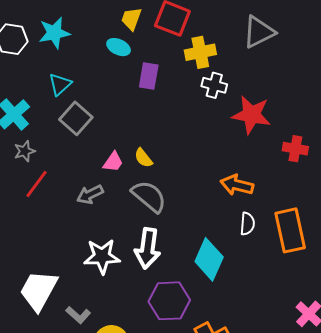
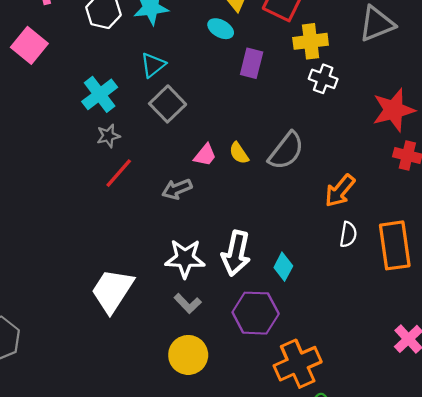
red star: (251, 115) -> (394, 110), moved, turned -30
orange arrow: (237, 185) -> (340, 191), turned -68
gray semicircle: (149, 196) -> (286, 151), moved, turned 84
cyan diamond: (209, 259) -> (283, 267), moved, size x0.6
gray L-shape: (78, 315) -> (188, 303), moved

